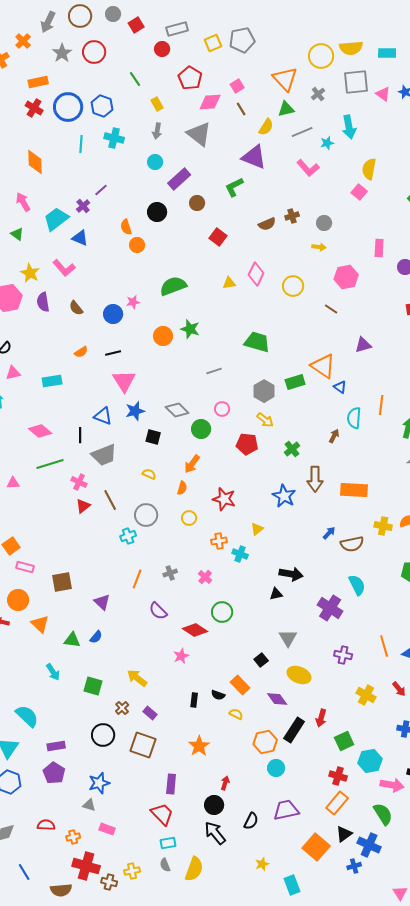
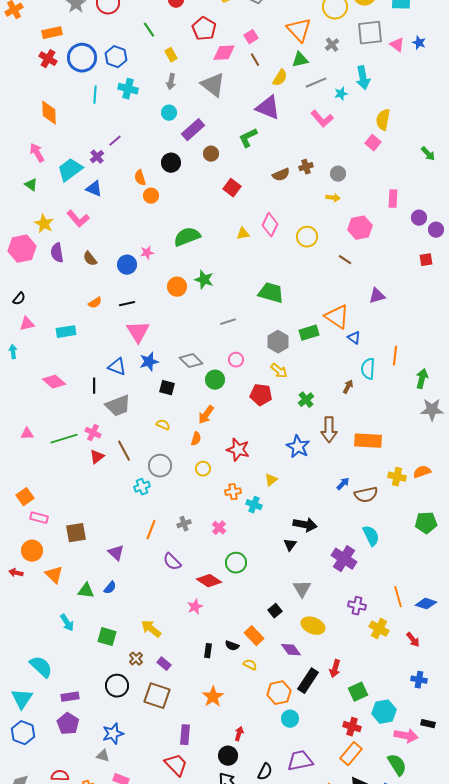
green line: (50, 464) -> (64, 439), moved
black triangle: (276, 594) -> (290, 545), turned -40
yellow cross: (366, 695) -> (379, 629), moved

